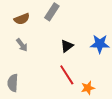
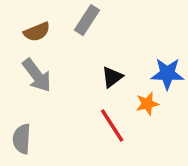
gray arrow: (22, 45) -> (37, 75), size x1.5
orange star: (88, 88) -> (147, 104), moved

